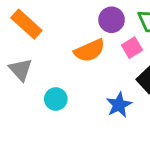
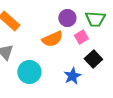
cyan circle: (56, 99) -> (29, 72), size x1.5

